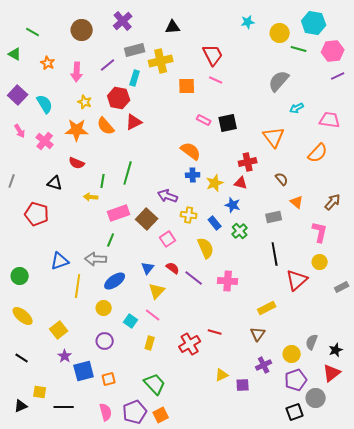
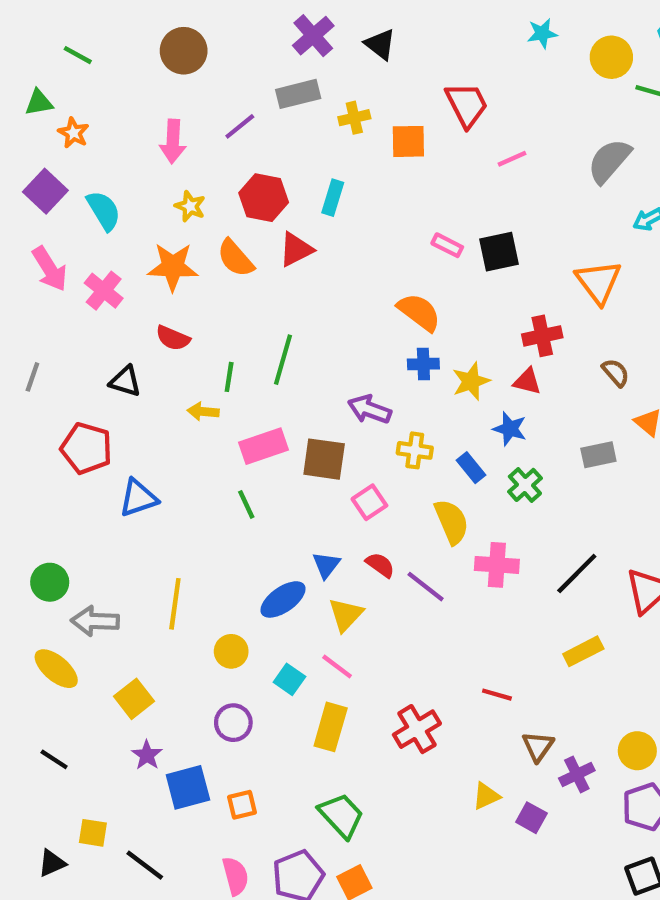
purple cross: (123, 21) -> (313, 36), moved
black triangle: (173, 27) -> (380, 44), turned 42
green triangle: (15, 54) -> (39, 103), turned -40
yellow cross: (161, 61) -> (354, 118), size x0.6
orange star: (48, 63) -> (73, 133), moved
cyan rectangle: (135, 78) -> (333, 198), moved
pink line: (216, 80) -> (512, 159), moved, turned -48
orange square: (187, 86) -> (408, 141), moved
pink arrow: (20, 131) -> (50, 269), size x1.5
brown square: (147, 219) -> (324, 459), turned -35
green line: (111, 240) -> (246, 504), turned -48
black line: (275, 254) -> (577, 574), moved, turned 55
gray arrow: (96, 259) -> (95, 621), moved
blue triangle: (60, 261) -> (138, 498), moved
blue ellipse: (115, 281) -> (283, 599), moved
pink cross: (228, 281) -> (497, 565), moved
red line: (215, 332) -> (497, 695), moved
brown triangle: (258, 334) -> (538, 746), moved
yellow rectangle: (150, 343) -> (331, 727), size x1.5
purple square: (243, 385) -> (531, 818), turned 32
black line: (64, 407) -> (145, 865), turned 36

